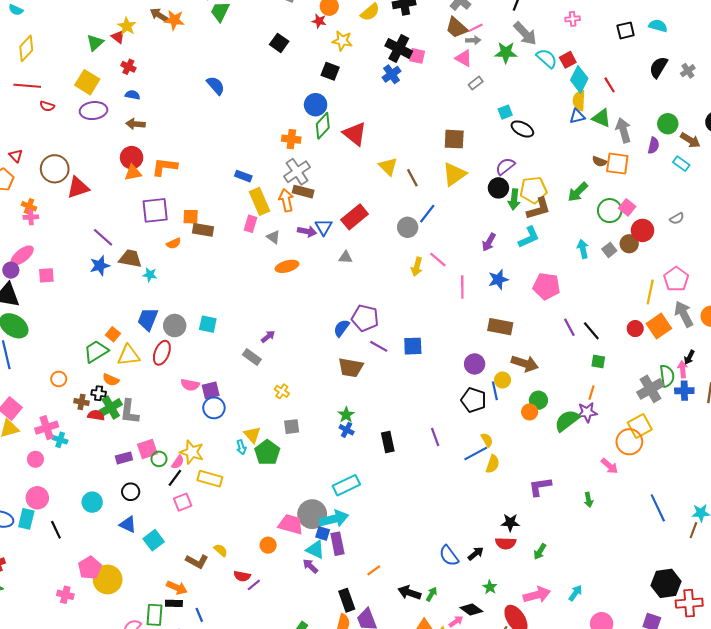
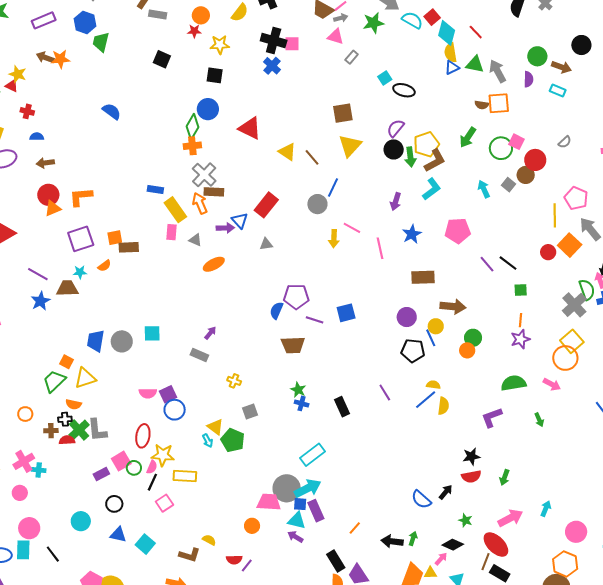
green diamond: (323, 126) -> (192, 127), moved
cyan star: (150, 275) -> (80, 272), moved
red ellipse: (162, 353) -> (143, 436), moved
green semicircle: (567, 421) -> (514, 383), moved, turned 40
yellow semicircle: (487, 440) -> (433, 385), turned -40

